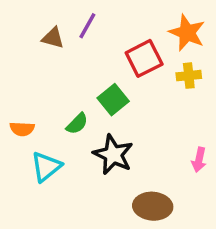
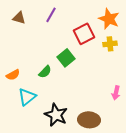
brown triangle: (53, 38) -> (19, 18), moved
orange semicircle: (22, 129) -> (13, 75), turned -32
black star: (113, 155) -> (56, 115), moved

